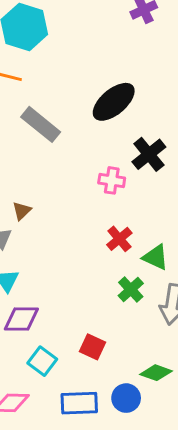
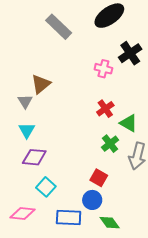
brown triangle: (22, 211) -> (41, 84), size x1.5
red square: (92, 347) -> (99, 178), moved
green diamond: (156, 373) -> (110, 223), moved, turned 30
blue circle: (126, 398) -> (92, 200), moved

